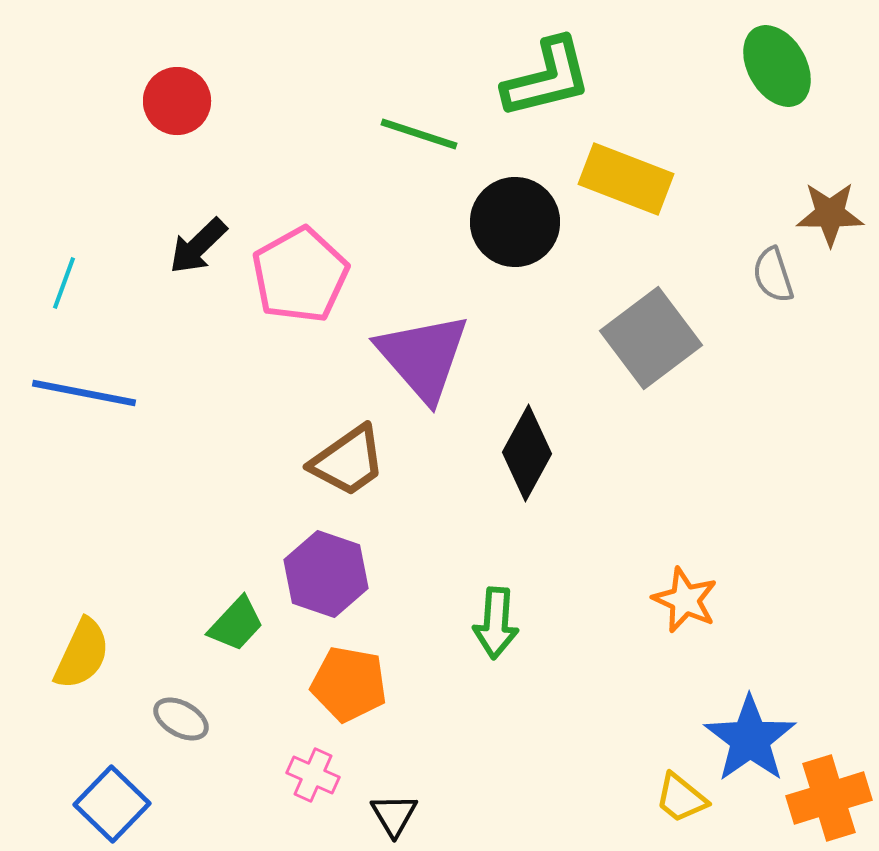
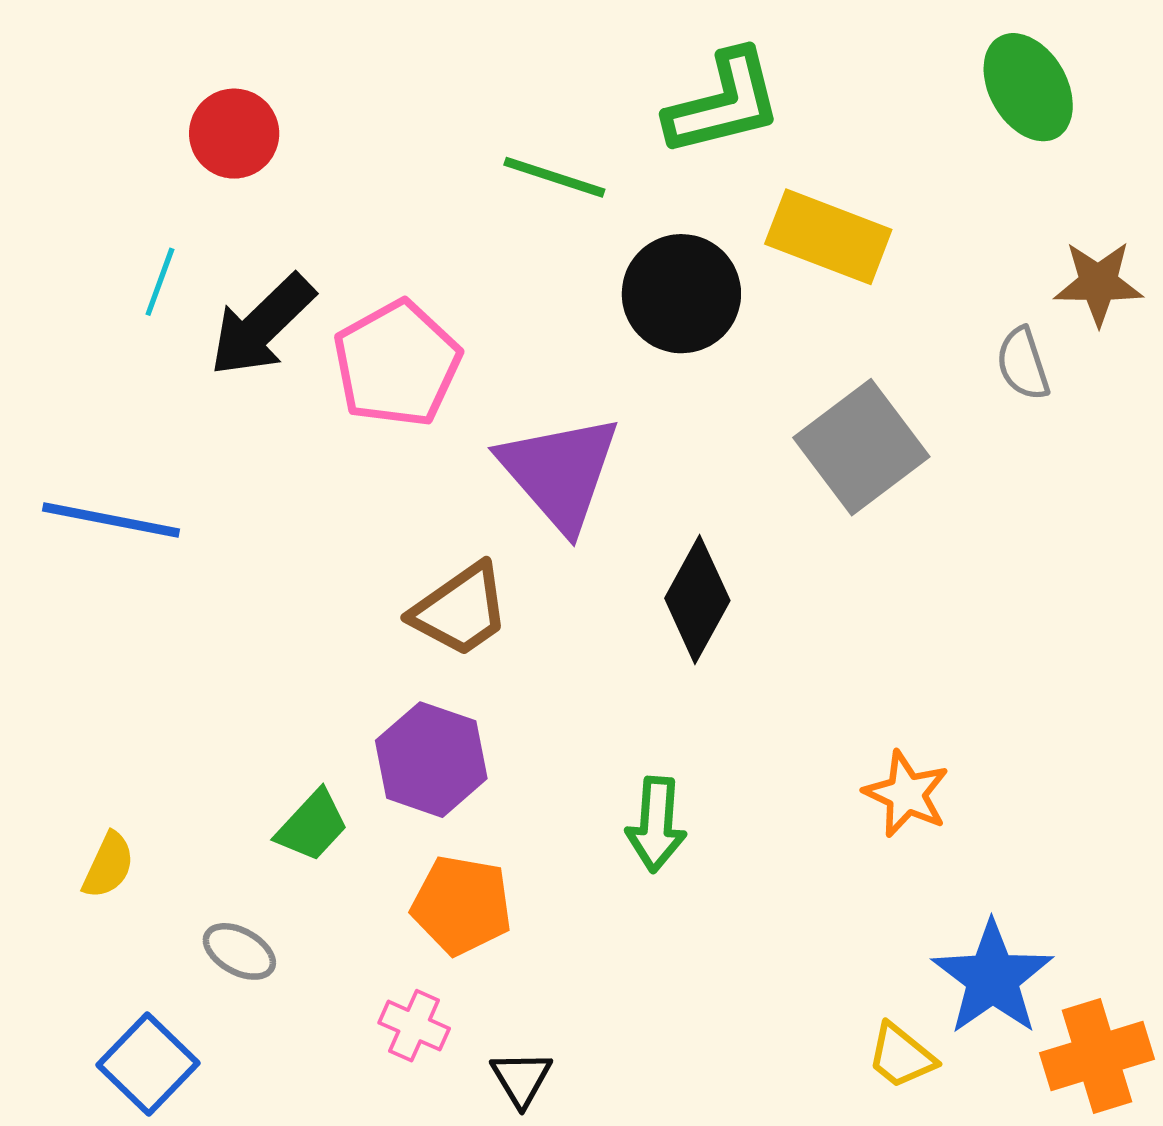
black arrow: (198, 246) -> (262, 325), size x1.4
cyan line: (64, 283) -> (160, 282), moved
yellow semicircle: (82, 654) -> (108, 865), size x0.7

